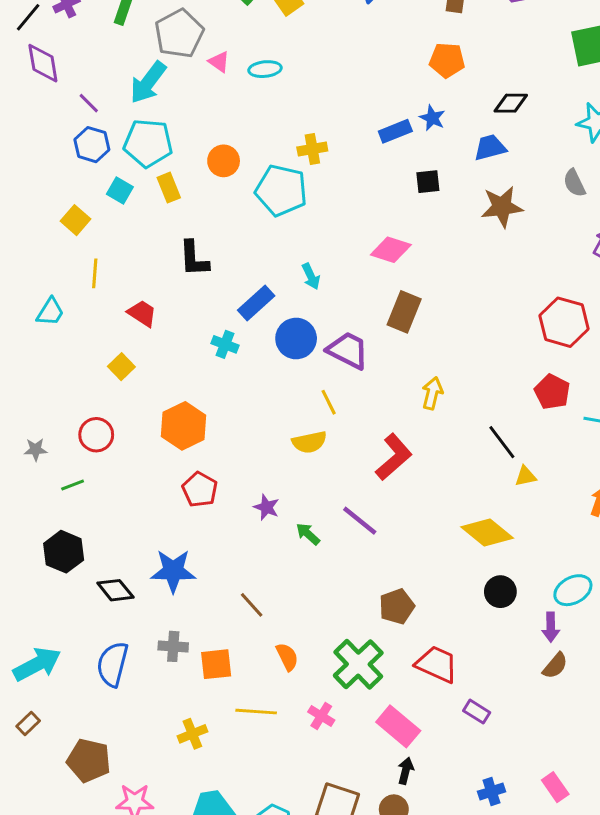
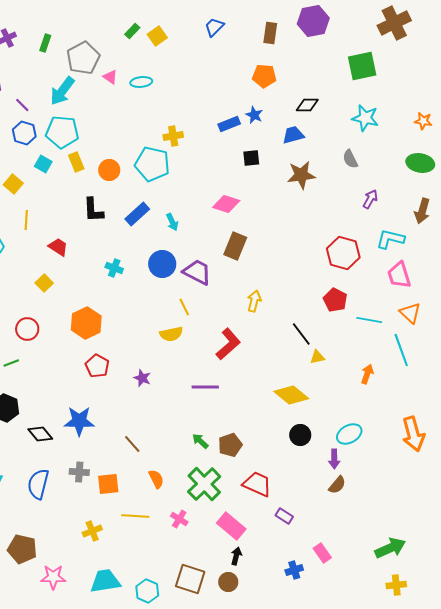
orange circle: (224, 161) -> (109, 170), moved
blue rectangle: (256, 303) -> (137, 214), moved
purple line: (360, 521) -> (205, 387), turned -40
green arrow: (308, 534) -> (200, 441), moved
pink rectangle: (555, 787) -> (322, 553), moved

